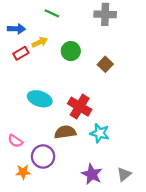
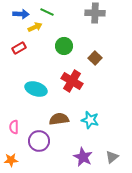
blue arrow: (16, 29) -> (21, 14), moved
yellow arrow: (40, 42) -> (35, 27), moved
red cross: (80, 107) -> (72, 81), moved
pink semicircle: (15, 141) -> (14, 127), turned 56
orange star: (23, 172) -> (11, 160), moved

